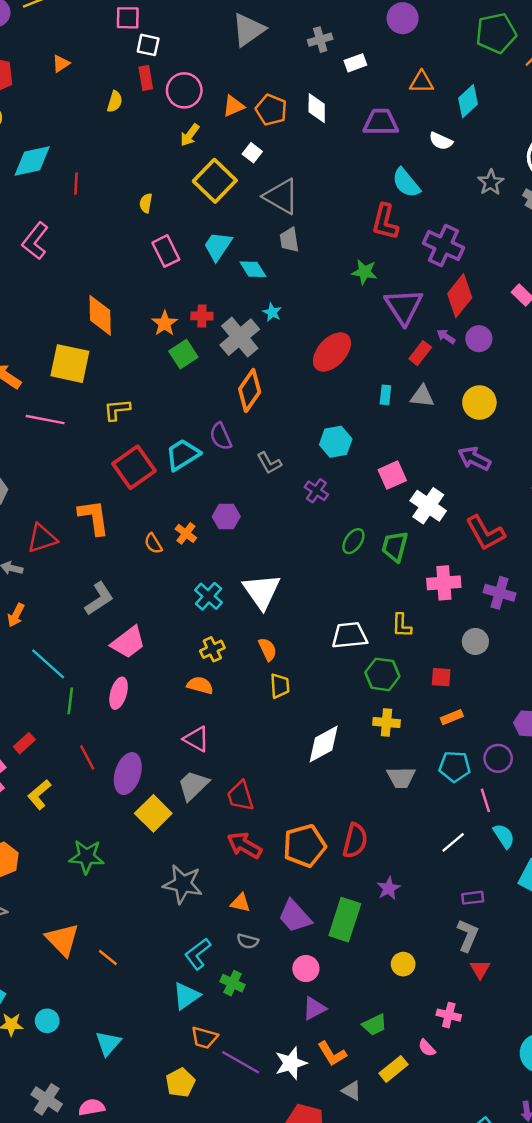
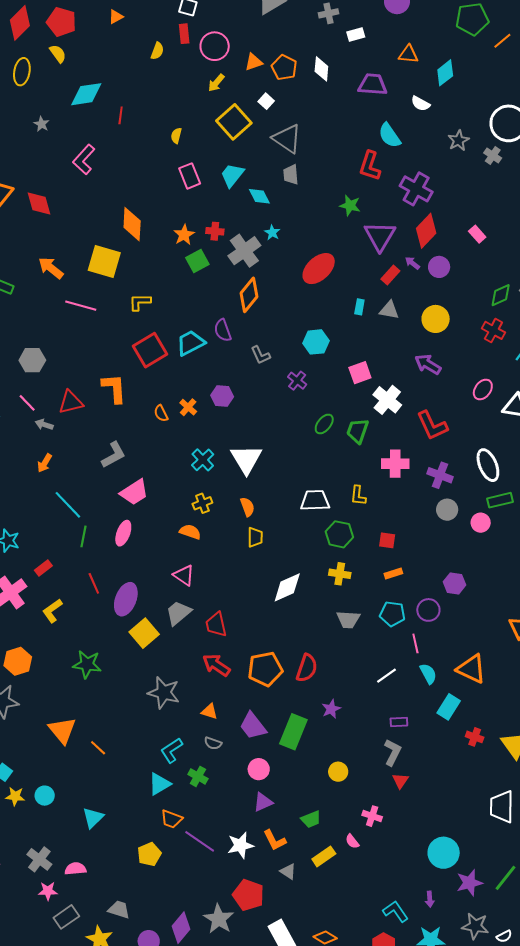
gray circle: (475, 641) -> (447, 510), moved

